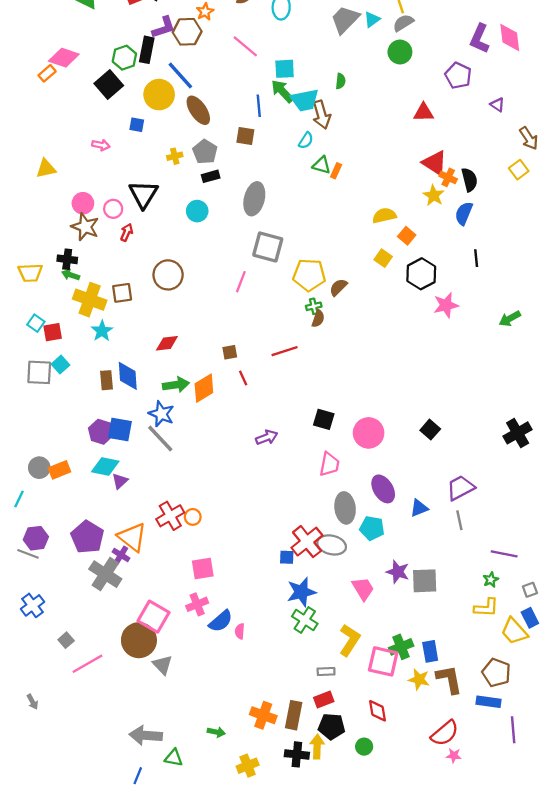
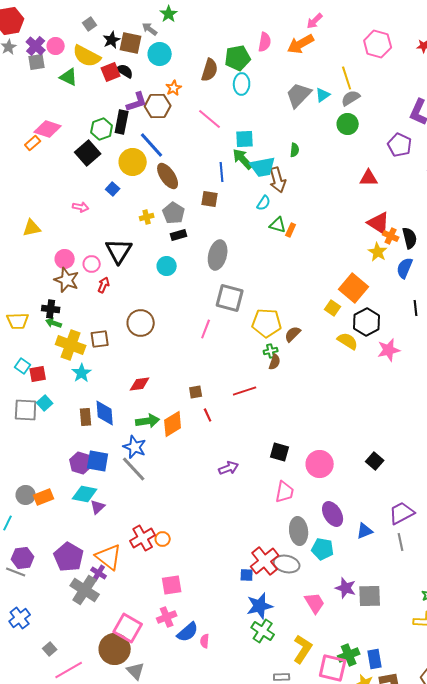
blue square: (137, 125) -> (113, 189), turned 32
yellow semicircle: (384, 216) -> (348, 341), moved, turned 45
orange square: (407, 236) -> (354, 288), size x1.8

